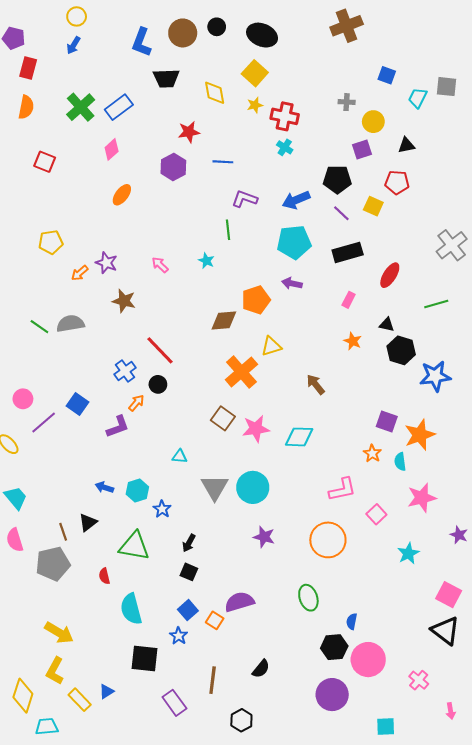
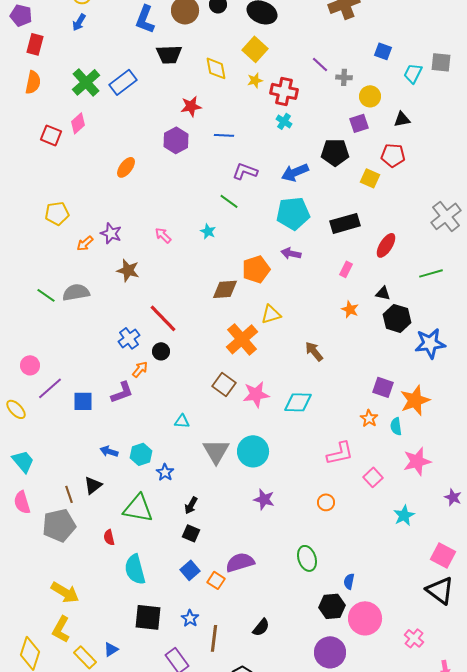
pink diamond: (112, 149) -> (78, 123), moved
purple line: (341, 213) -> (320, 64), moved
green line: (228, 230) -> (229, 201), turned -48
blue square: (78, 404) -> (83, 401), moved, turned -35
orange circle: (328, 540) -> (326, 502), size x0.5
blue star: (179, 636) -> (190, 618), moved

